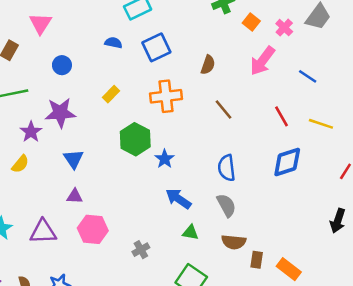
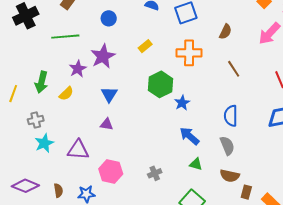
purple star: (60, 113) -> (103, 56), turned -30
pink hexagon: (93, 229) -> (111, 171), moved

